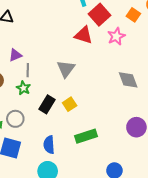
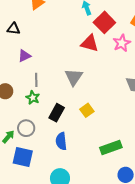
purple triangle: (15, 55) -> (24, 56), moved
yellow square: (70, 104) -> (87, 110), moved
green rectangle: (86, 136) -> (111, 147), moved
blue semicircle: (49, 145) -> (61, 141), moved

